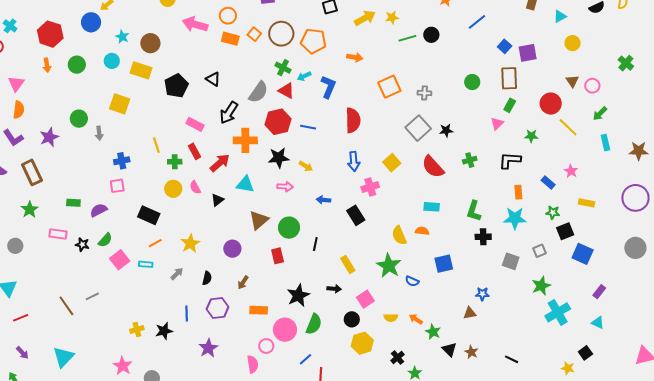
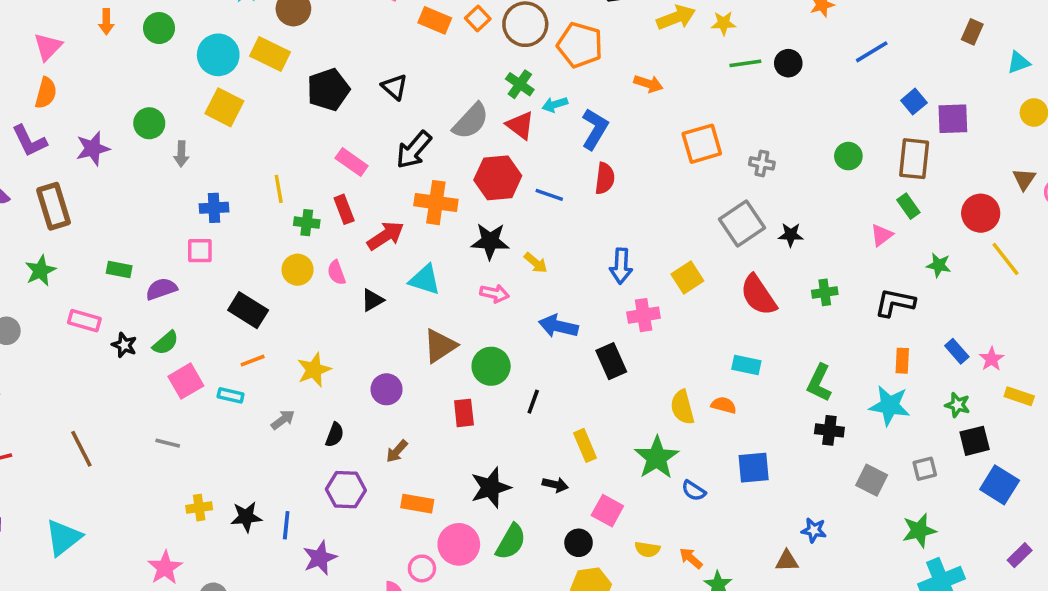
cyan circle: (112, 61) -> (218, 55), moved, size x1.5
green rectangle: (510, 105) -> (908, 206), turned -72
red semicircle: (353, 120) -> (605, 178), moved, size x0.7
pink star: (571, 171) -> (992, 359), moved
blue arrow: (323, 200) -> (558, 326), size x1.5
gray line: (92, 296) -> (168, 443), moved, turned 32
pink square: (365, 299) -> (607, 511), turned -36
blue line: (187, 314) -> (286, 525), moved

